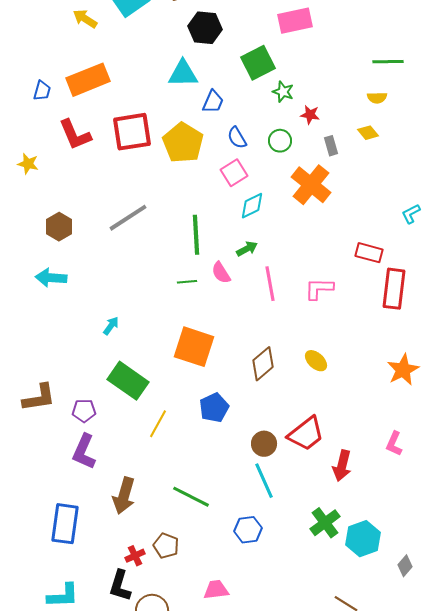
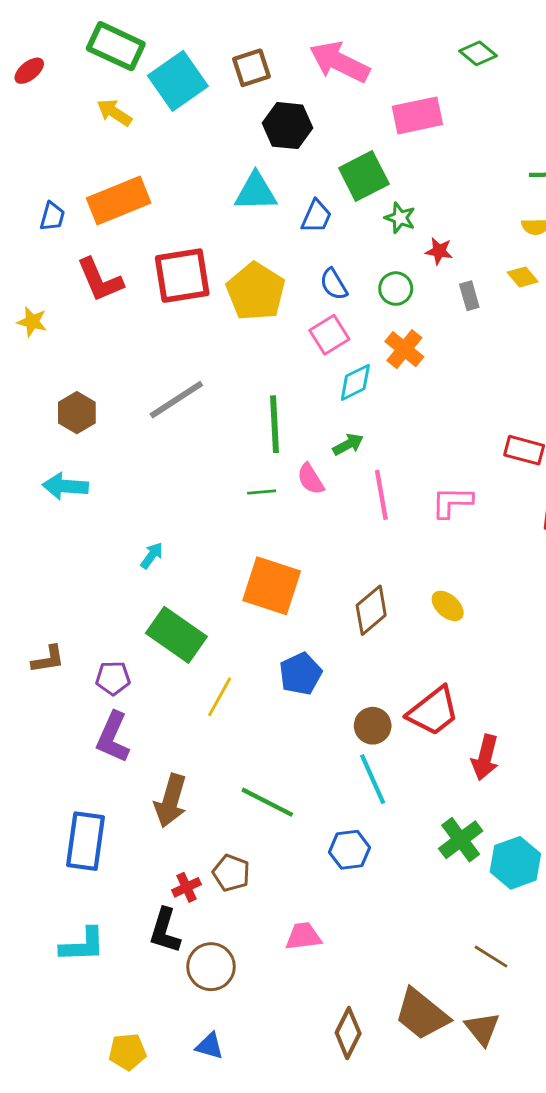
blue trapezoid: (213, 102) -> (316, 216), moved
orange cross: (311, 185) -> (404, 349), moved, size x0.7
brown L-shape: (39, 398) -> (48, 659), size x0.7

